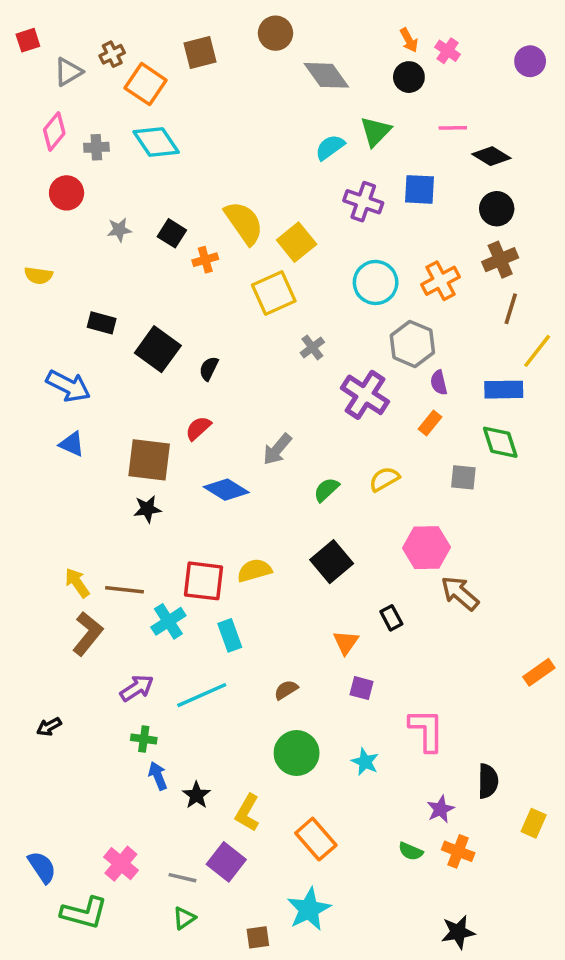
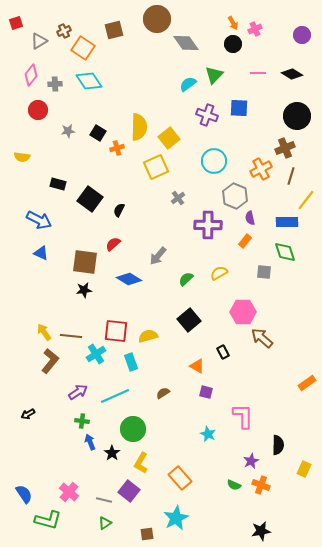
brown circle: (275, 33) -> (157, 19), size x1.4
pink cross: (448, 51) -> (255, 29), turned 32
black diamond: (491, 156) -> (292, 74), moved
black circle: (497, 209) -> (297, 116), moved, size x1.4
yellow semicircle: (244, 223) -> (139, 127), turned 36
orange cross: (441, 281) -> (261, 169), moved
purple cross: (365, 395) -> (208, 225), turned -32
yellow semicircle: (254, 570) -> (148, 336), moved
orange triangle: (346, 642) -> (197, 366), turned -35
green circle: (297, 753) -> (133, 429), moved

